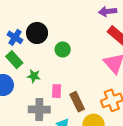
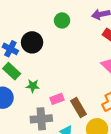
green circle: (63, 49) -> (62, 20), moved
pink rectangle: (57, 91) -> (57, 99), turned 72

